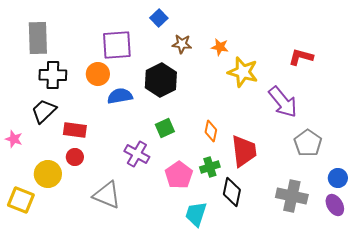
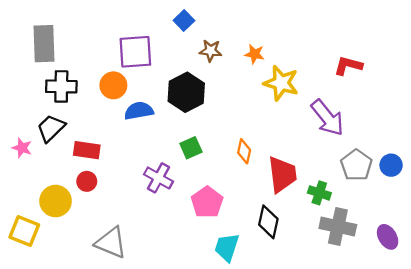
pink star: (14, 139) -> (22, 148), moved
green cross: (210, 167) -> (319, 193), moved, turned 36
blue circle: (338, 178) -> (391, 165), moved
gray triangle: (107, 195) -> (111, 243), moved

